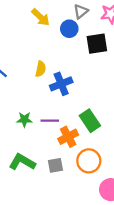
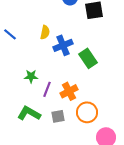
purple line: (50, 121) -> (47, 89), moved, turned -70
green rectangle: (90, 121) -> (88, 58), moved

